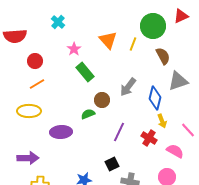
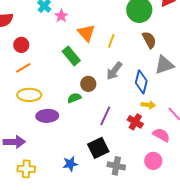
orange triangle: (108, 40) -> (86, 33), moved
yellow line: (133, 44) -> (111, 41), moved
pink star: (74, 49) -> (61, 16), moved
yellow ellipse: (29, 111) -> (29, 95), moved
yellow arrow: (162, 121) -> (148, 105), turned -64
black square: (112, 164) -> (98, 148), size x1.5

